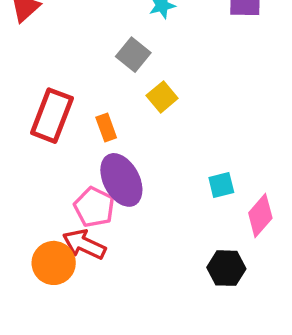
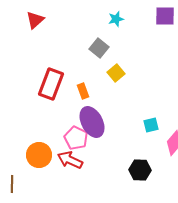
orange circle: (54, 263) -> (39, 155), moved
black hexagon: (226, 268) -> (140, 170), moved

